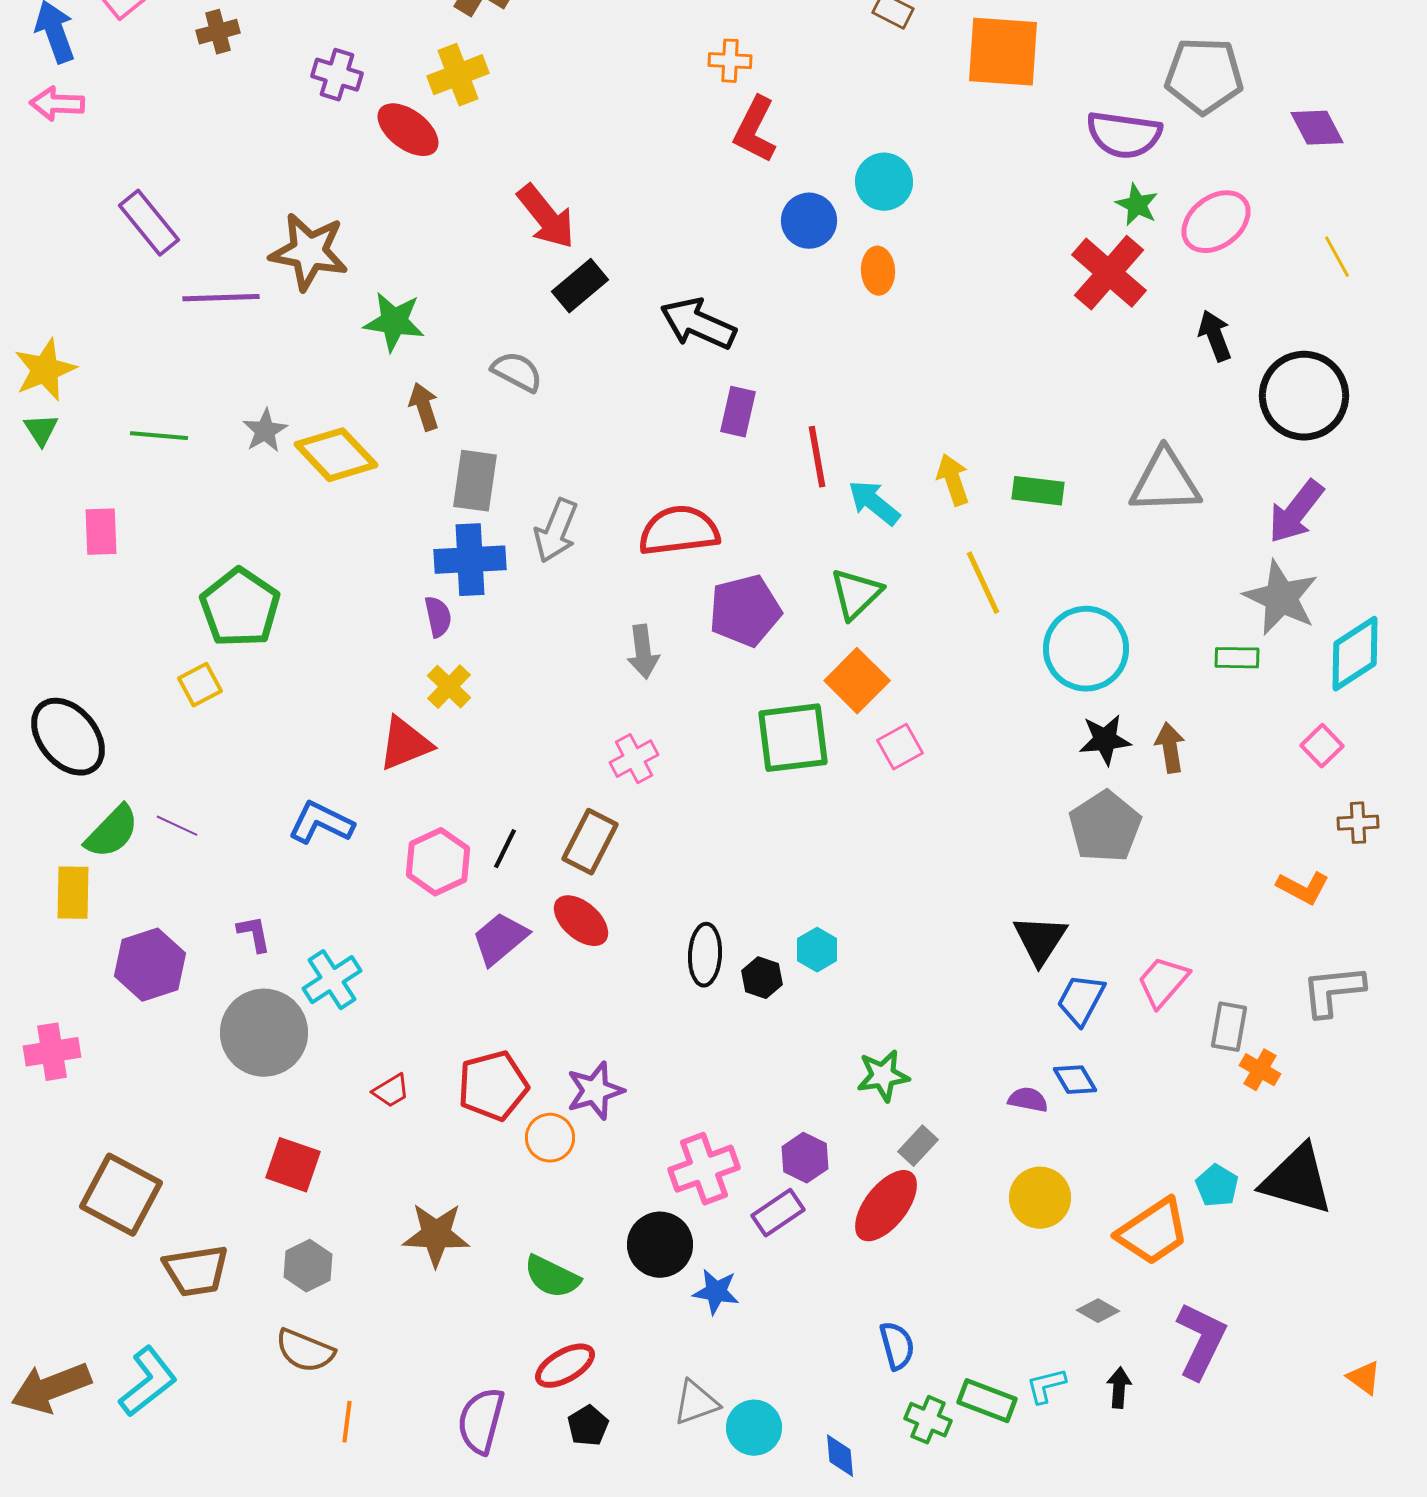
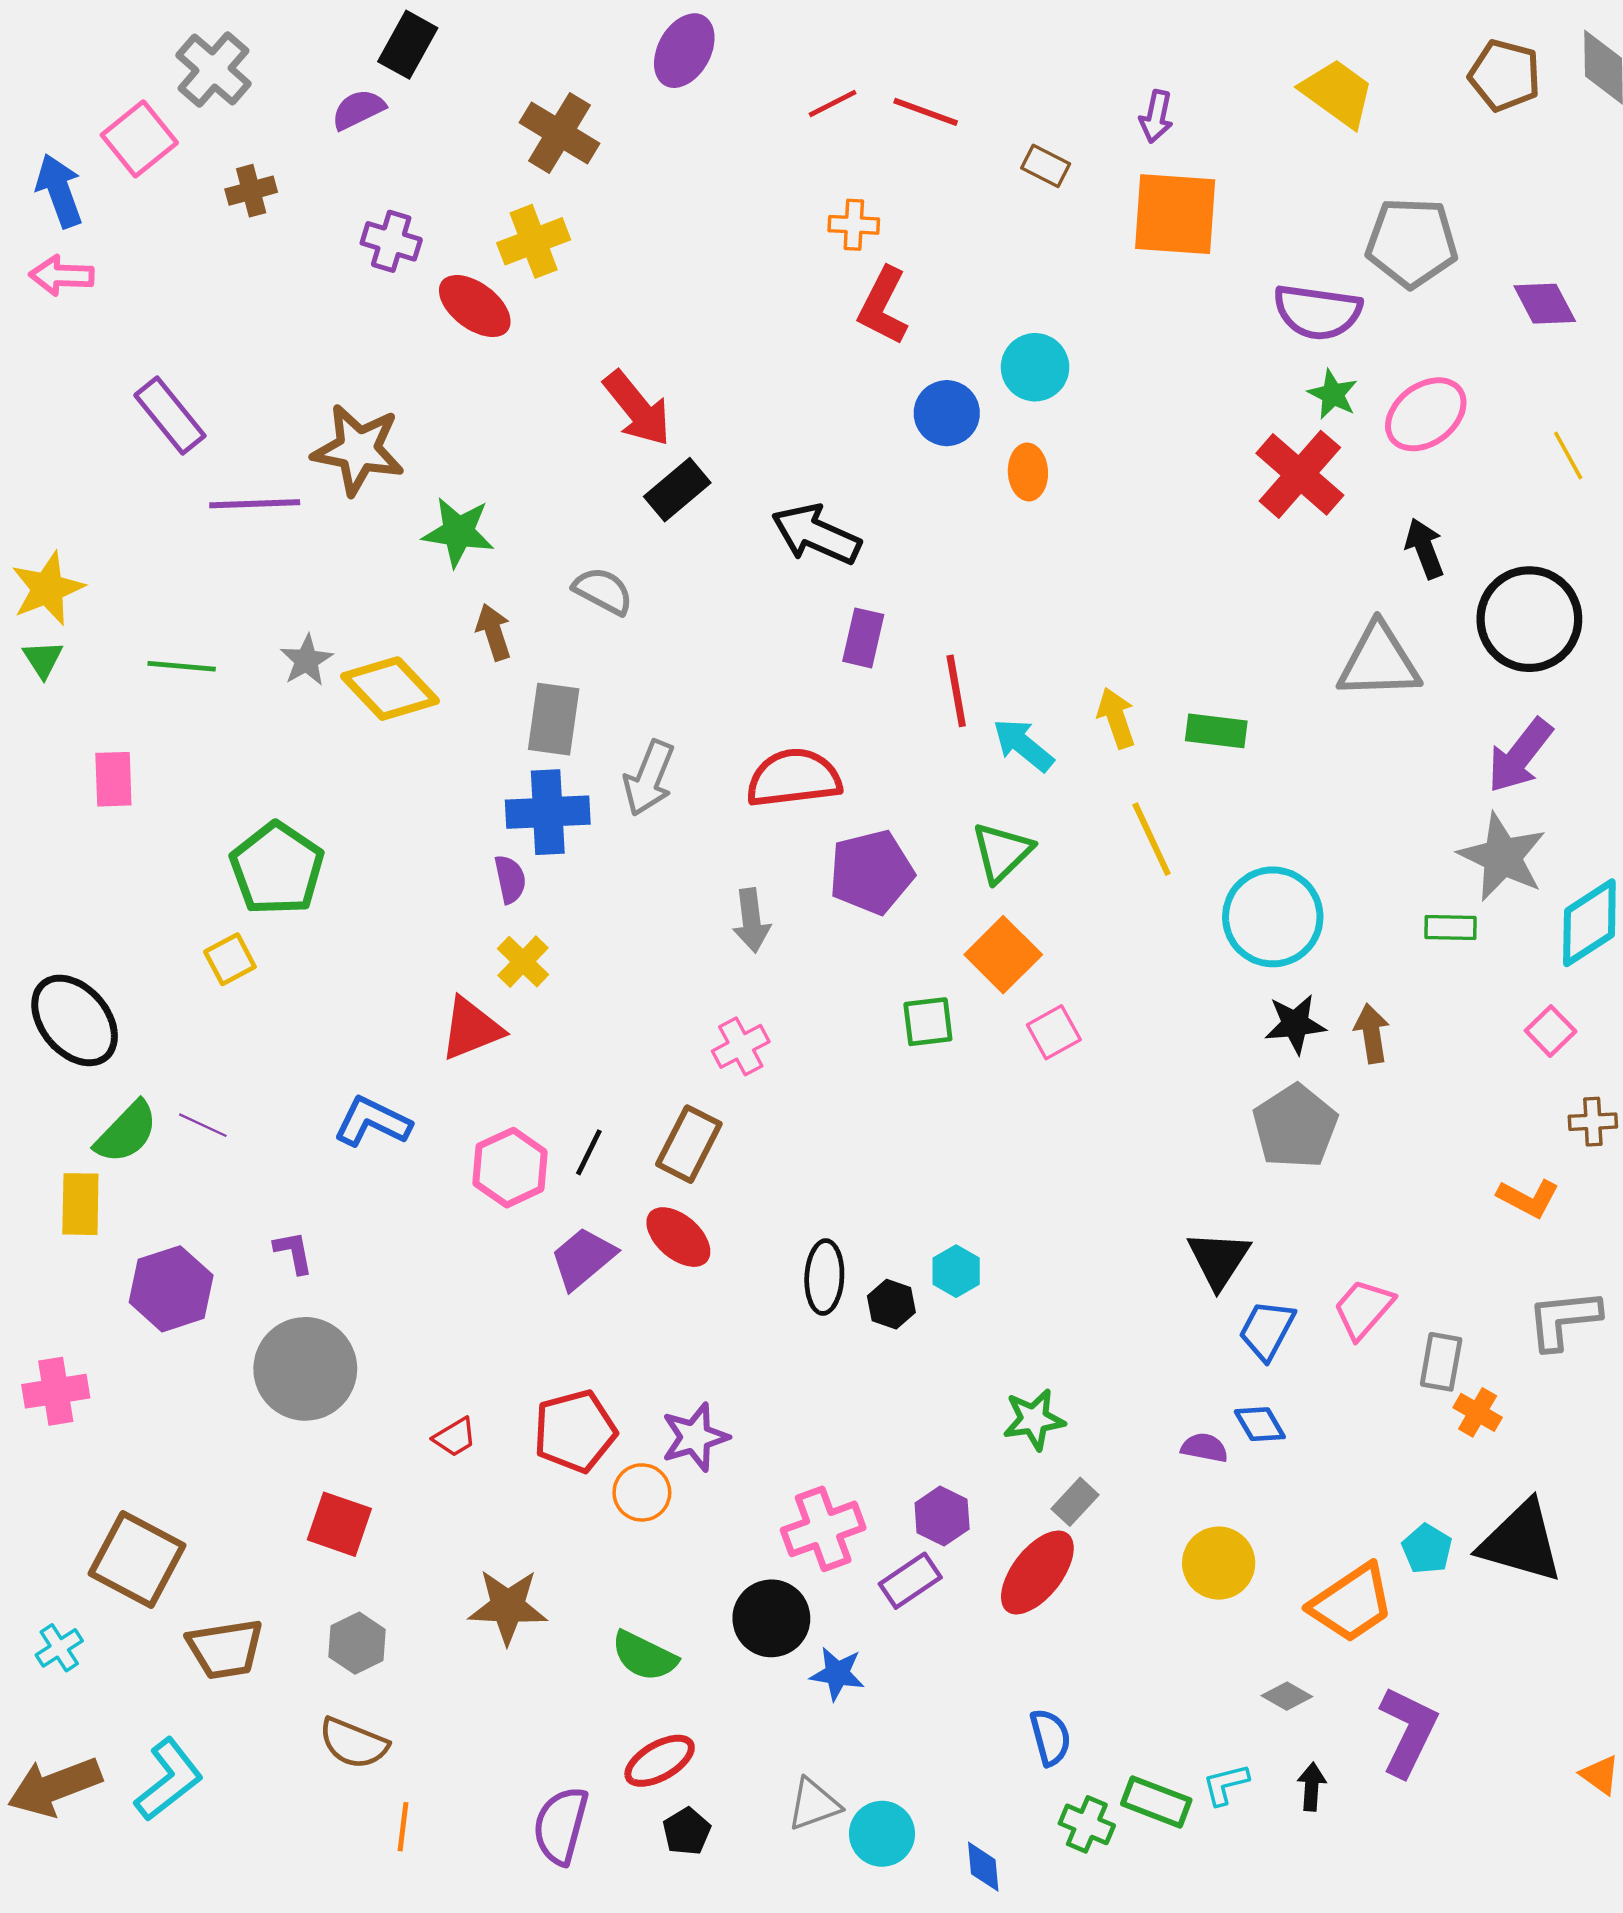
gray triangle: (1165, 482) -> (1379, 661), moved
green square: (793, 738) -> (928, 1022), size x0.6
cyan cross: (332, 980) -> (59, 1648), moved, size x0.7

